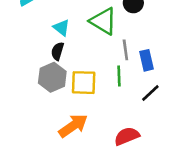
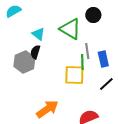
green line: (119, 76) -> (82, 62), moved
gray hexagon: (52, 77) -> (24, 62), moved
yellow square: (84, 83) -> (74, 75), moved

